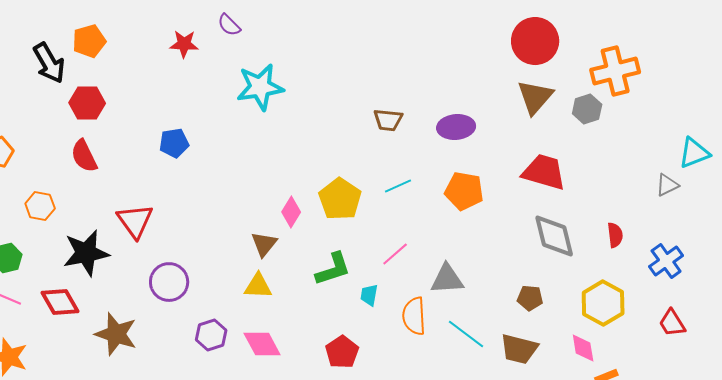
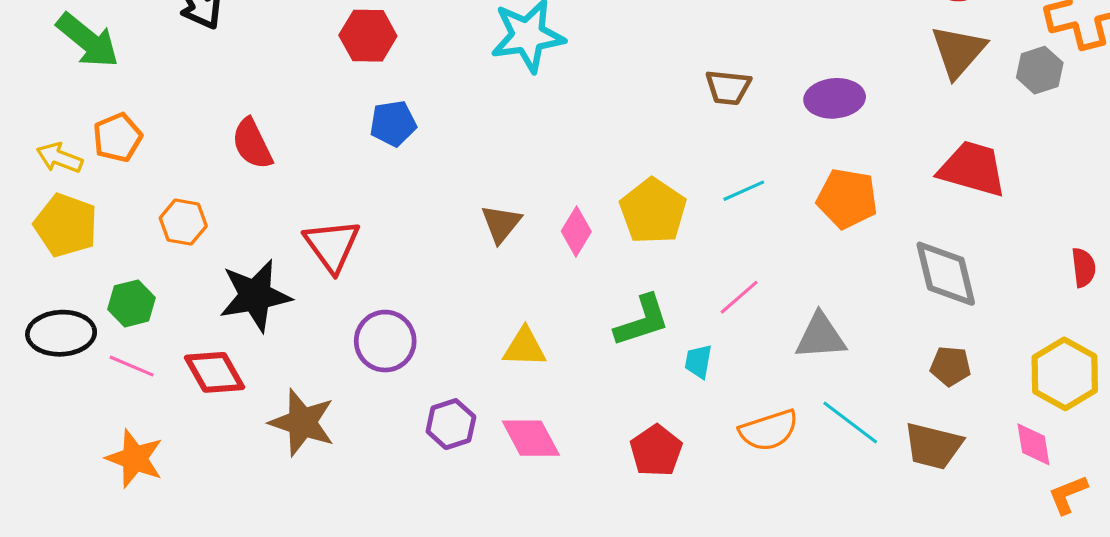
red hexagon: (87, 103) -> (368, 36), moved
gray diamond: (554, 236) -> (946, 274), moved
brown triangle: (264, 244) -> (501, 224), moved
orange semicircle: (414, 316) -> (769, 430), moved, turned -105

